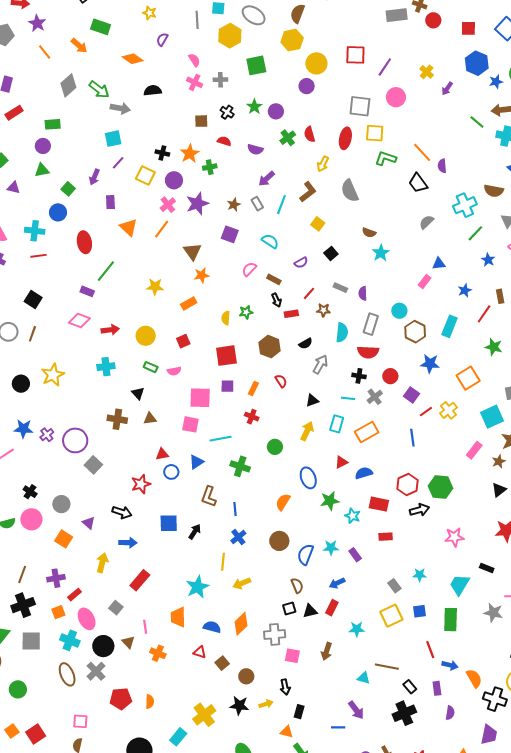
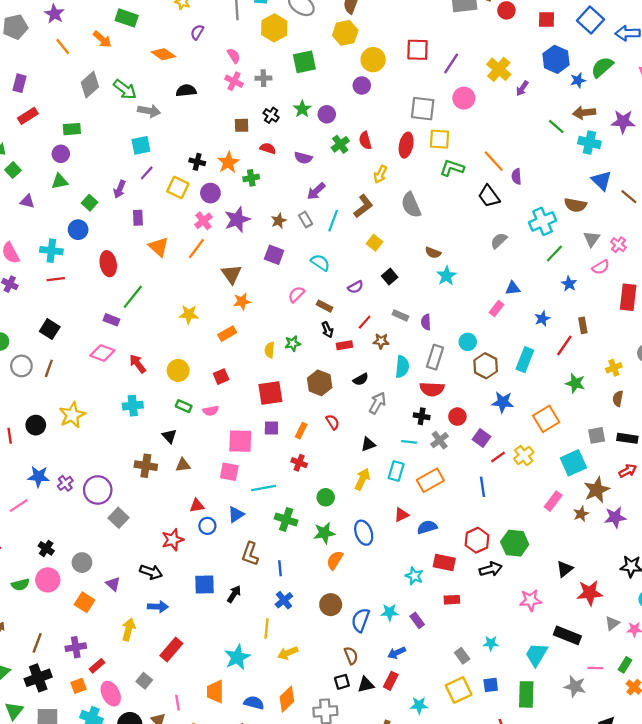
yellow cross: (427, 72) -> (499, 69), size x1.5
red arrow: (110, 330) -> (138, 364), turned -120
black triangle: (499, 490) -> (565, 569), moved
green star: (330, 501) -> (324, 533), moved
black rectangle: (487, 568) -> (567, 635), size x1.6

